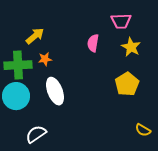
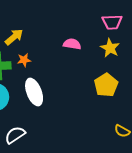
pink trapezoid: (121, 21) -> (112, 22), moved
pink semicircle: (93, 43) -> (72, 44), turned 90

